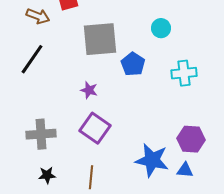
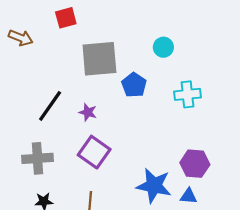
brown arrow: (38, 16) -> (21, 38), moved
black line: (32, 59) -> (50, 106), moved

